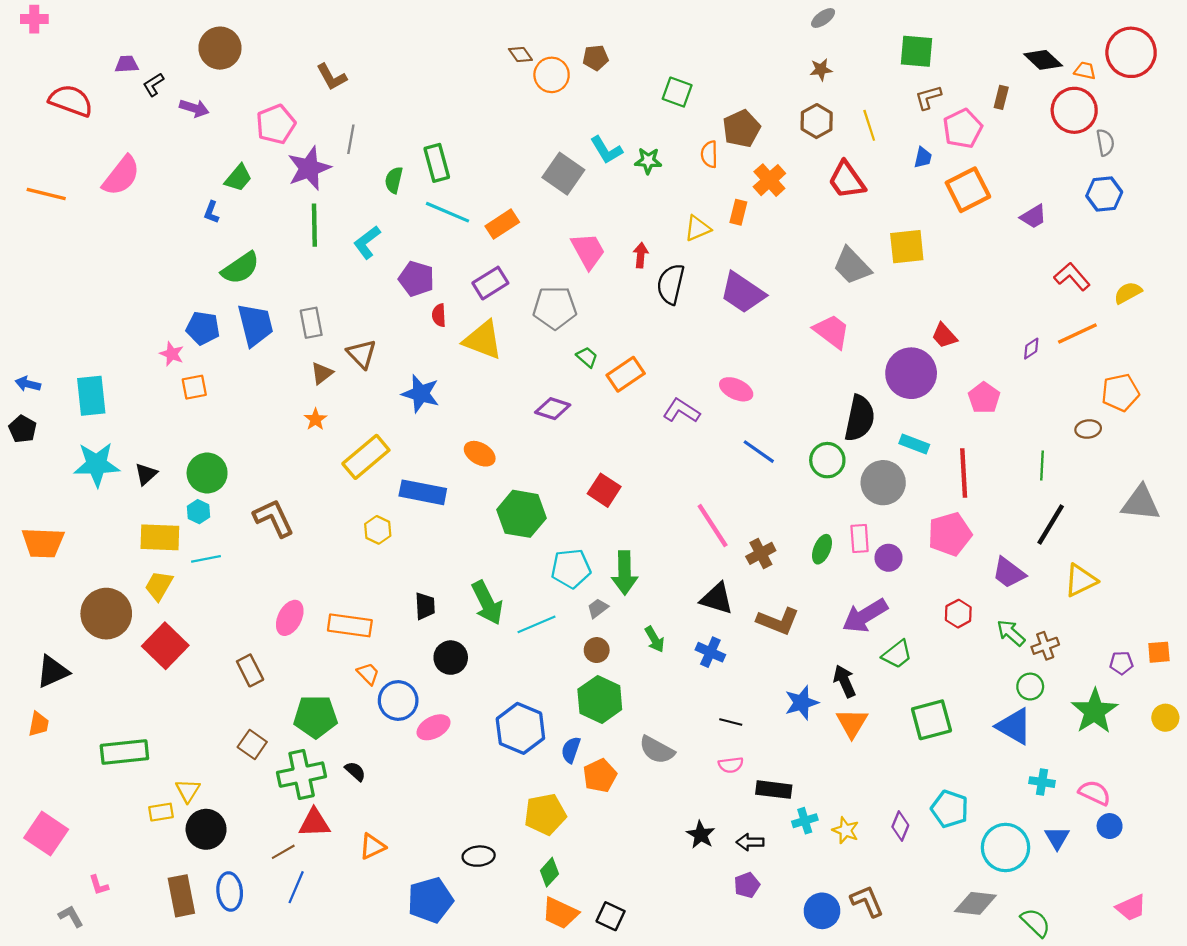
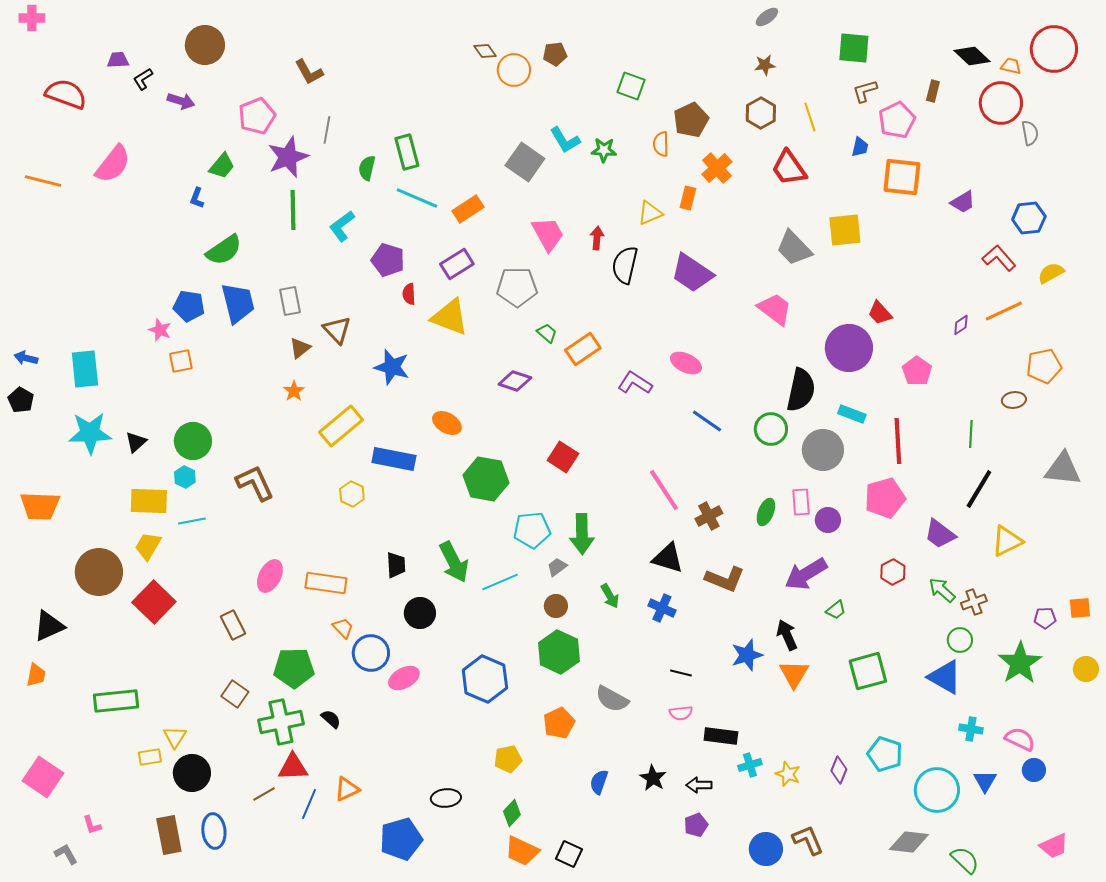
orange square: (968, 190) -> (902, 177), turned 33
blue hexagon: (1104, 194) -> (1029, 218), moved
green trapezoid: (897, 654) -> (836, 610), size x0.7
blue semicircle: (571, 750) -> (599, 782), moved
yellow pentagon: (545, 814) -> (508, 759), size x0.7
blue line: (296, 887) -> (309, 804), moved

